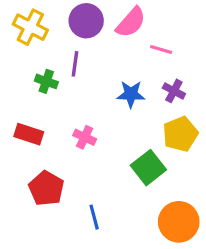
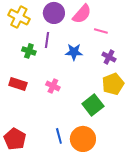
blue star: (131, 94) -> (74, 52), moved
red pentagon: (46, 188) -> (15, 139), moved
orange circle: (179, 222) -> (83, 139), moved

